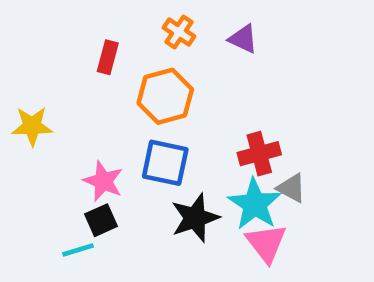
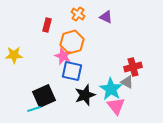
red cross: (259, 154) -> (133, 67), moved
pink star: (103, 181) -> (63, 56), moved
black square: (101, 220) -> (44, 96), size x1.6

